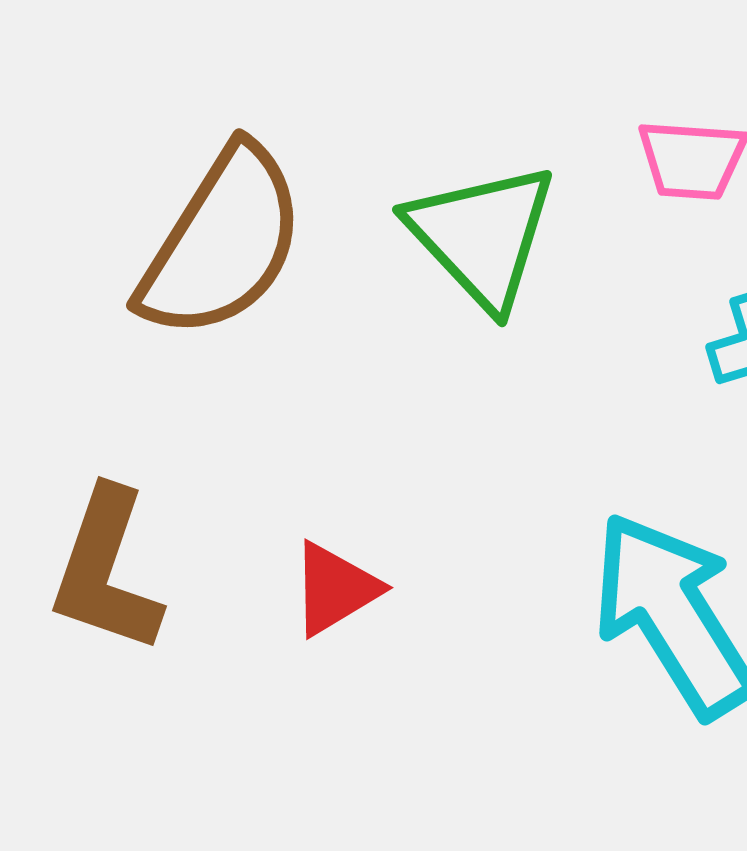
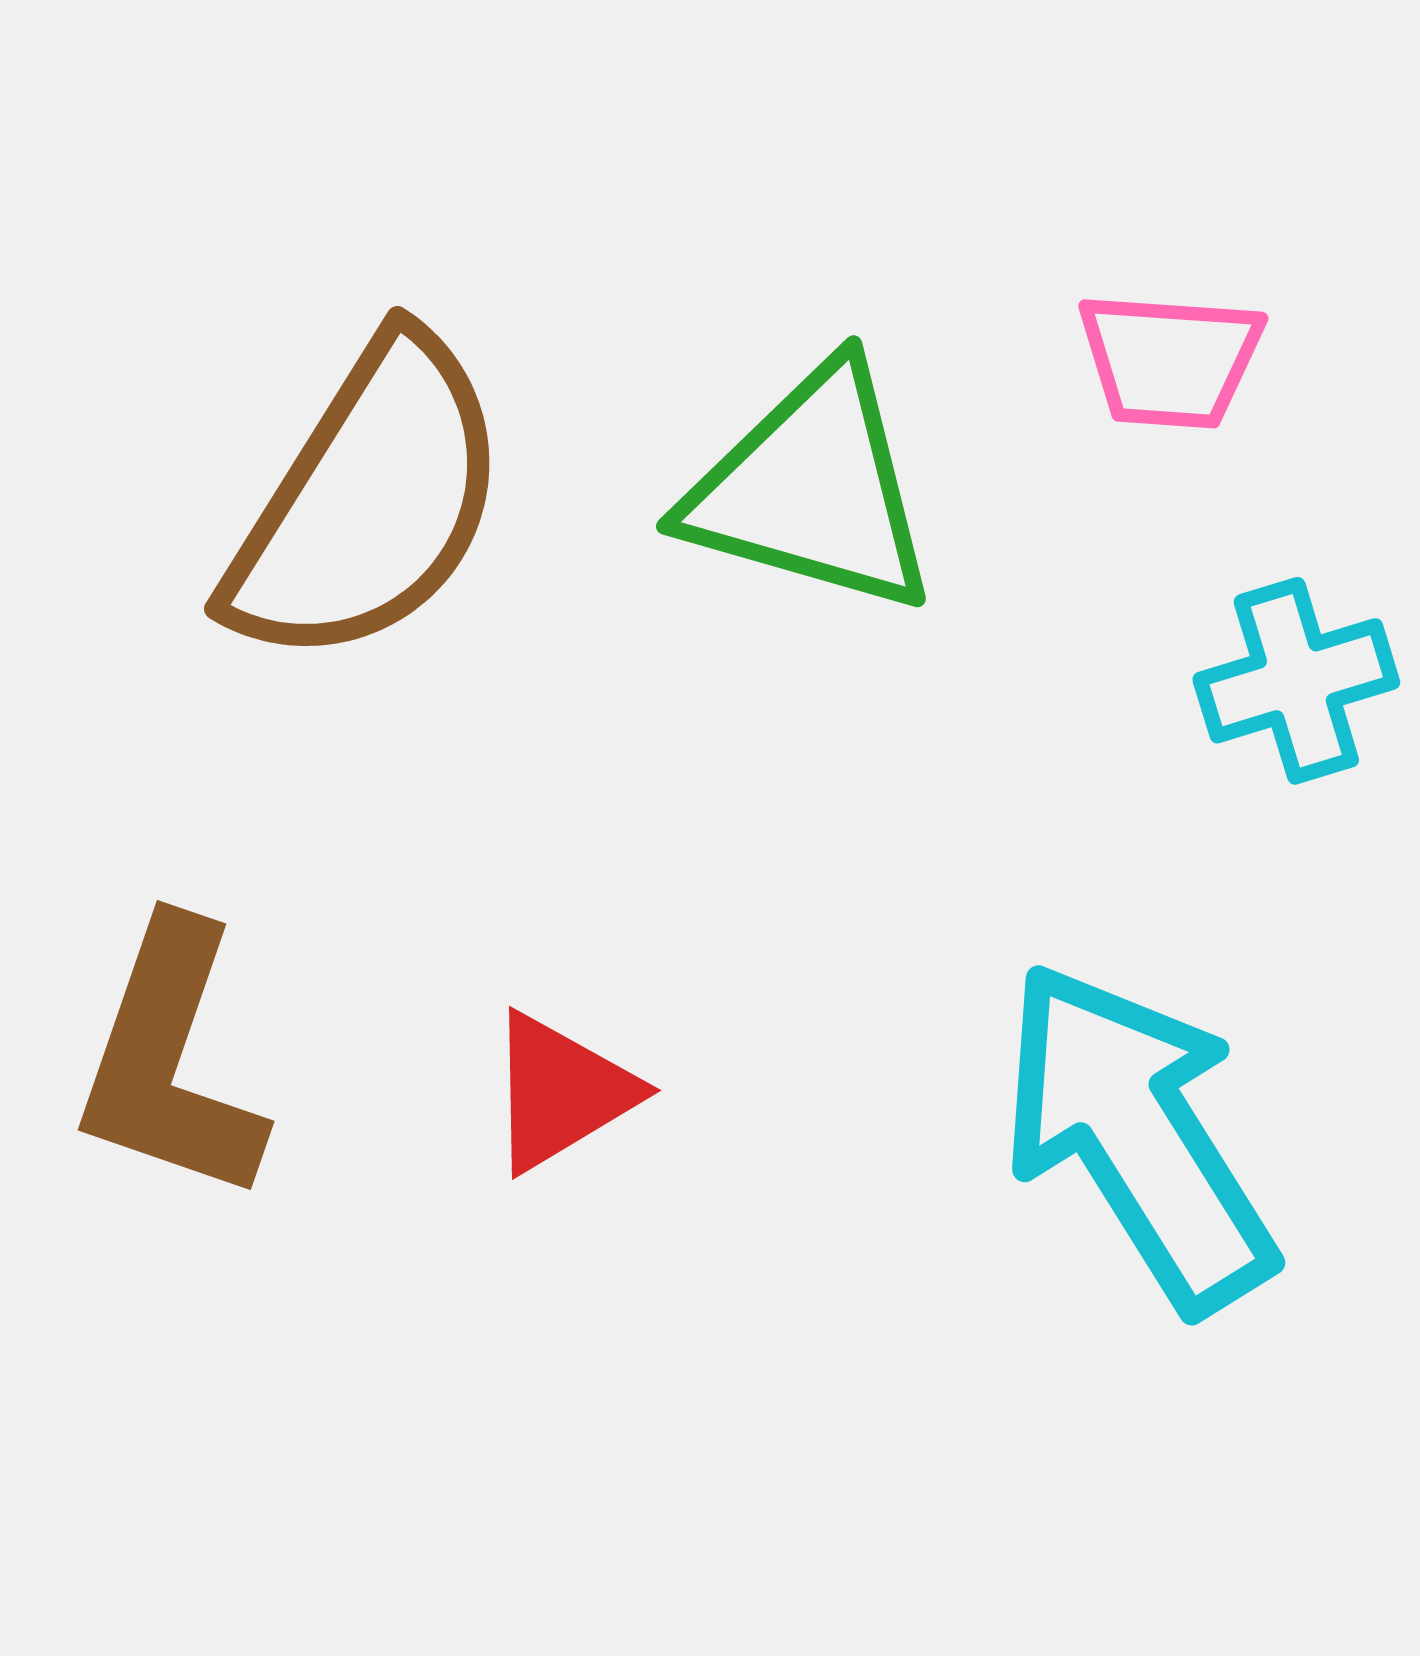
green triangle: (482, 236) -> (812, 490), turned -31

